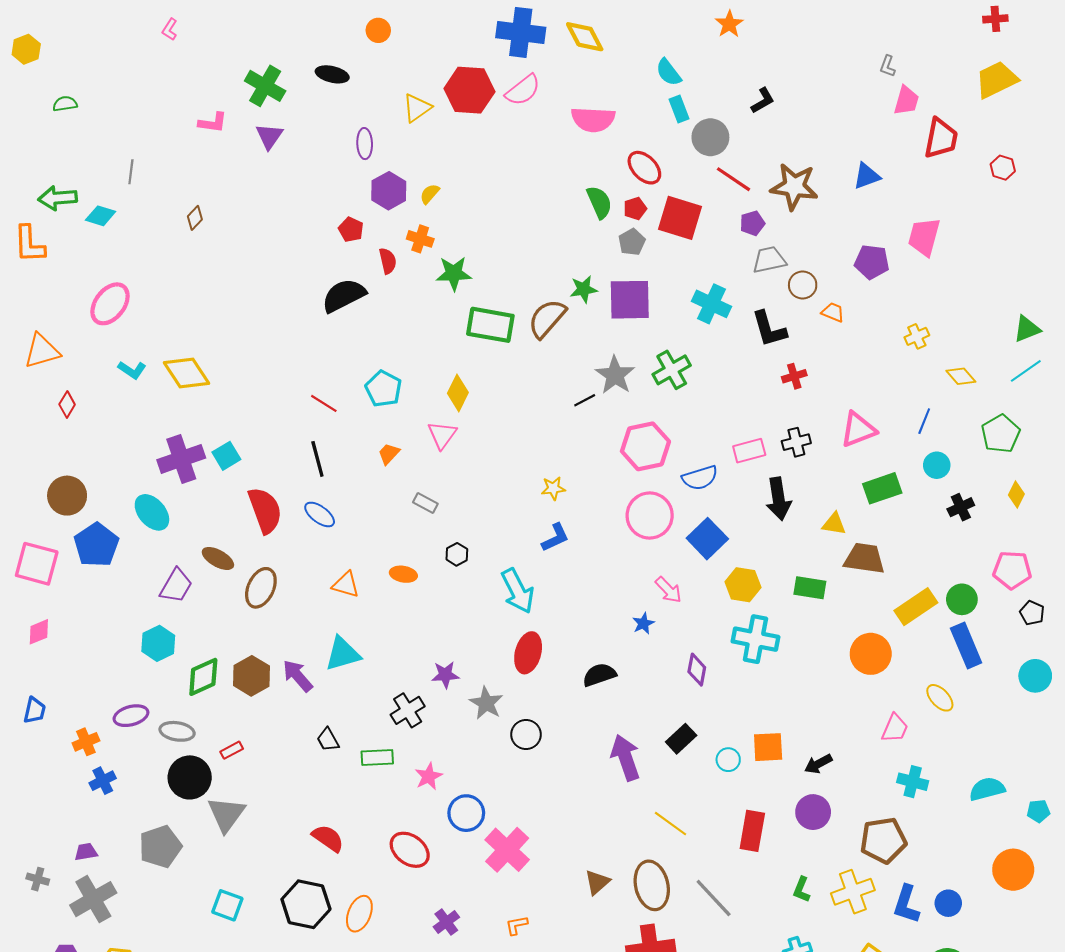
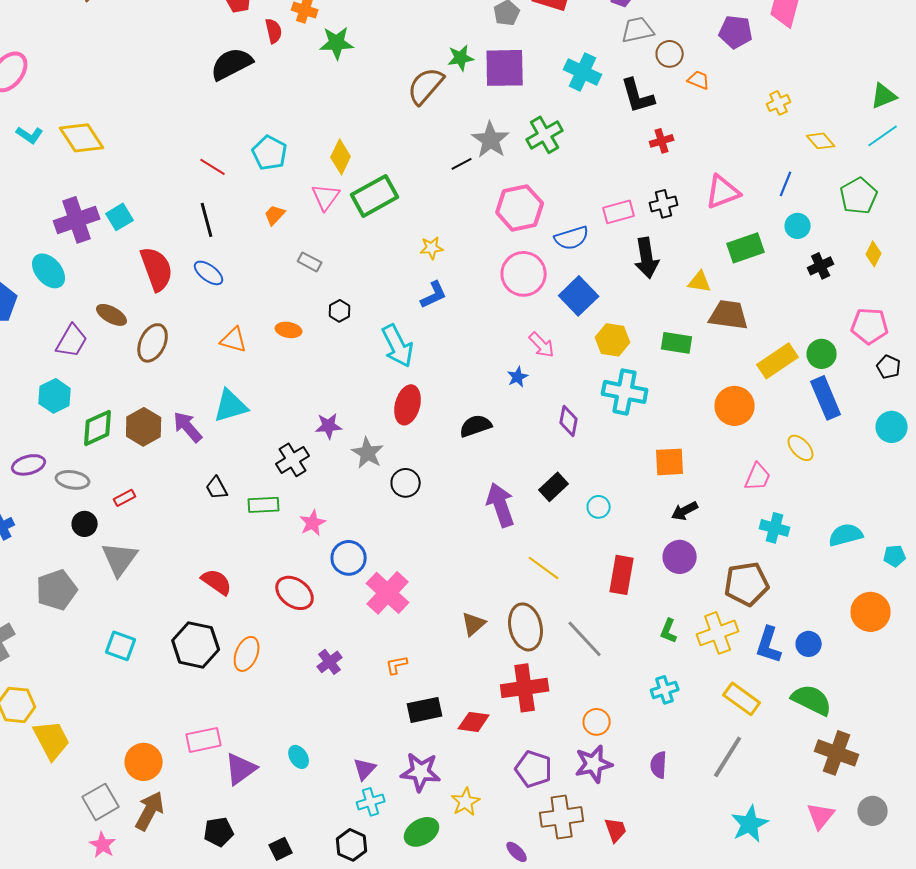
green rectangle: (490, 325) -> (375, 196), moved, turned -39
orange square: (768, 747) -> (670, 462), moved
black circle: (190, 777) -> (85, 524), size x0.6

